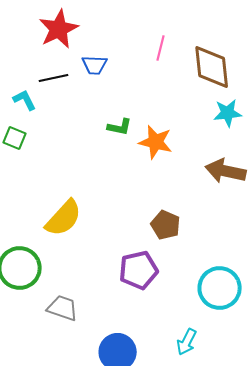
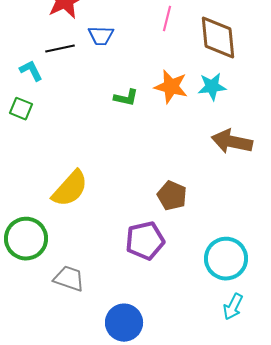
cyan star: (228, 113) -> (212, 87), moved
orange star: (156, 142) -> (171, 87), moved
cyan arrow: (187, 342) -> (233, 307), moved

